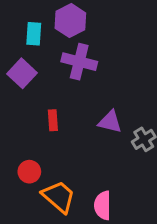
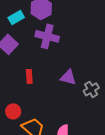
cyan rectangle: (34, 34) -> (16, 17), turned 56

